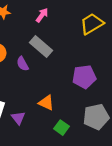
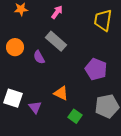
yellow trapezoid: (92, 24) -> (103, 20), turned -50
purple pentagon: (84, 77) -> (96, 69), turned 30

